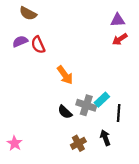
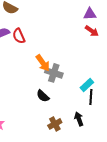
red arrow: (120, 39) -> (92, 31), turned -112
cyan rectangle: (102, 100) -> (87, 85), moved
gray cross: (86, 105) -> (54, 73), moved

